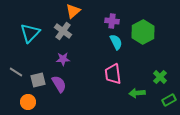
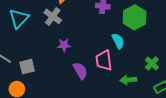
cyan semicircle: (116, 42) -> (118, 41), moved
purple star: (63, 59) -> (64, 45), moved
purple semicircle: (59, 84) -> (80, 71), moved

